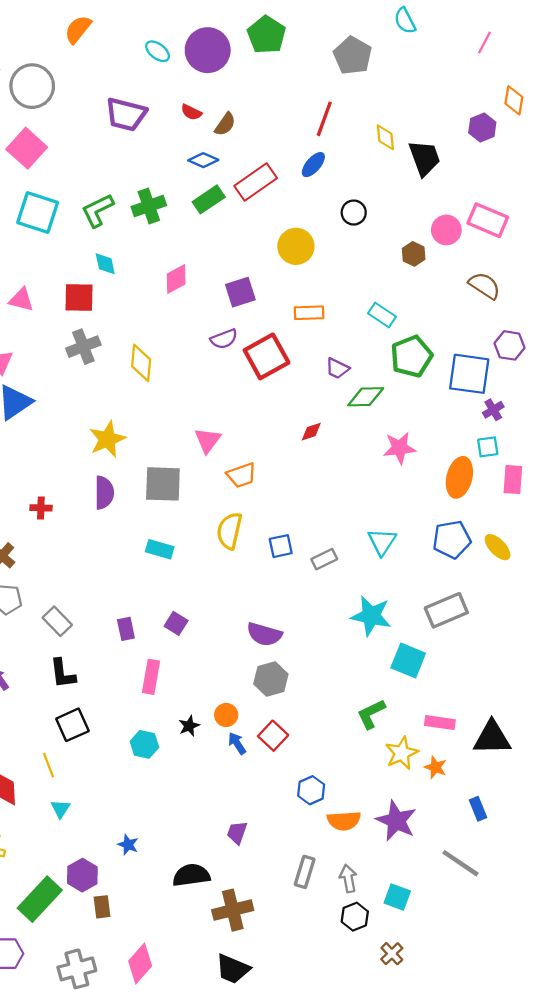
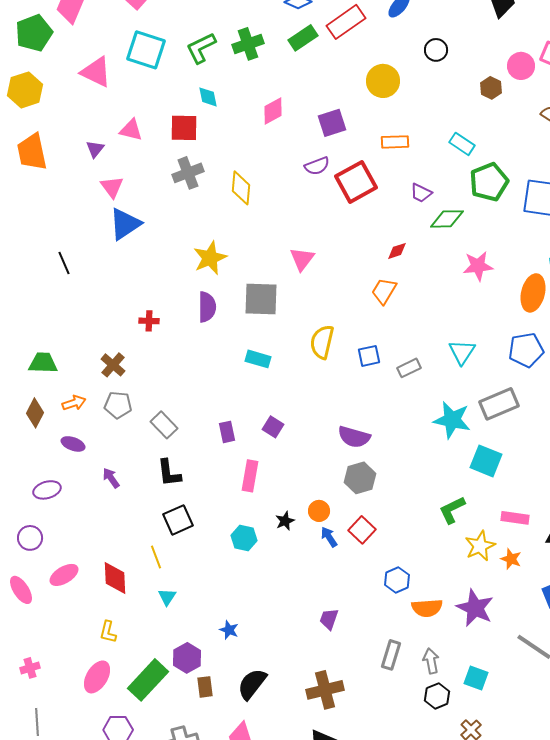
orange trapezoid: (241, 475) -> (384, 291), moved, turned 140
gray rectangle: (446, 610) -> (499, 404), moved
black semicircle: (191, 875) -> (252, 684), moved, turned -44

